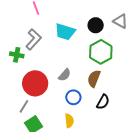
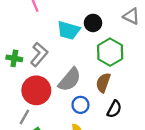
black circle: (96, 25) -> (93, 23), moved
gray L-shape: (34, 39) -> (39, 54), moved
gray semicircle: (65, 75) -> (70, 80), size x1.6

